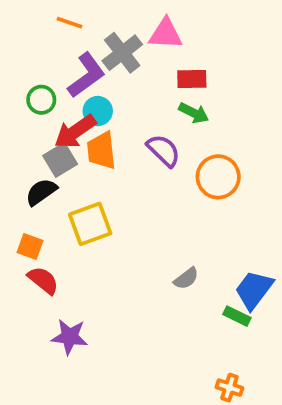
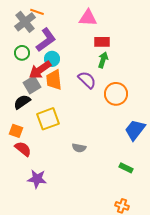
gray cross: (122, 53) -> (25, 22), moved
green arrow: (194, 113) -> (103, 60), turned -98
gray semicircle: (186, 278) -> (79, 148), moved, turned 48
blue trapezoid: (254, 290) -> (135, 130), moved

